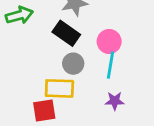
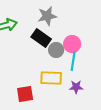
gray circle: (73, 64) -> (56, 50), moved
yellow rectangle: (59, 88) -> (51, 78), moved

